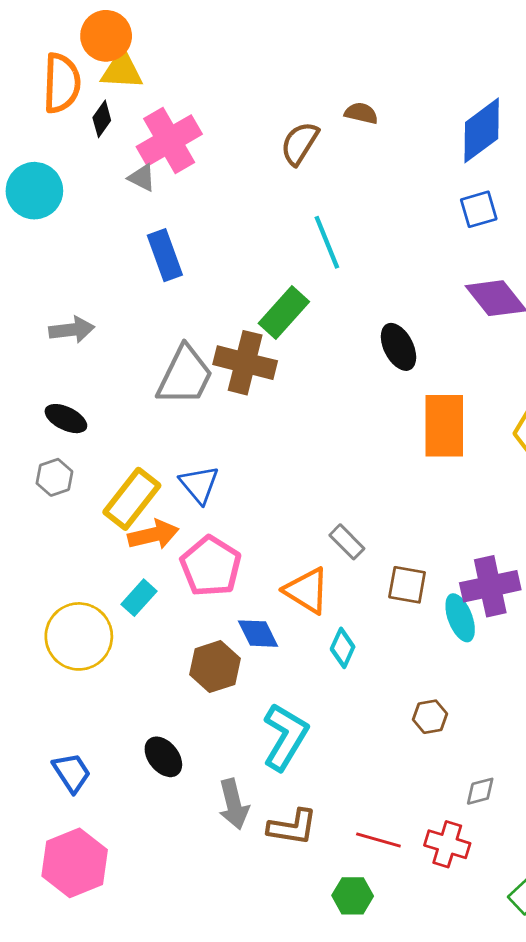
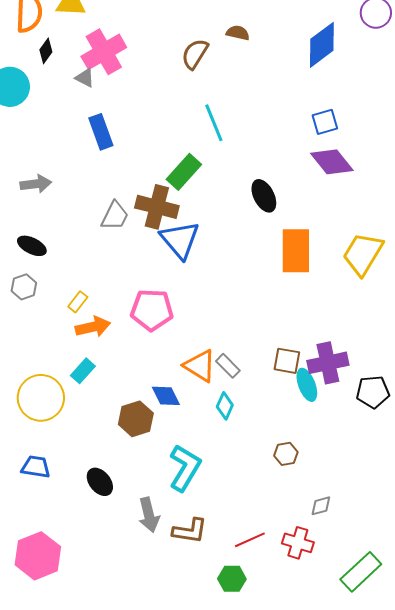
black diamond: (102, 119) -> (46, 51), moved
blue square: (479, 209) -> (325, 122), moved
gray trapezoid: (185, 376) -> (115, 216), size x0.7
blue triangle: (199, 484) -> (180, 240), moved, size x1.4
yellow rectangle: (132, 499) -> (78, 302), size x0.5
gray rectangle: (347, 542) -> (228, 366), moved
pink pentagon: (211, 566) -> (152, 310), moved, turned -30
brown square: (407, 585) -> (287, 361), moved
blue trapezoid: (72, 773) -> (36, 467), moved, turned -48
red line: (378, 840) -> (250, 540), turned -40

